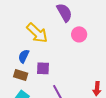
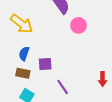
yellow arrow: (37, 33) -> (22, 24), moved

